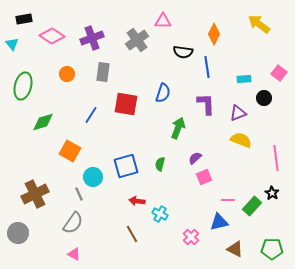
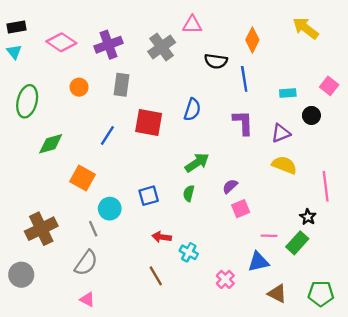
black rectangle: (24, 19) -> (17, 27), moved
green arrow: (178, 128) -> (197, 163), moved, turned 35
blue square: (126, 166) -> (149, 196), size x0.7
black star: (272, 193) -> (308, 217), moved

